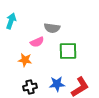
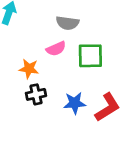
pink semicircle: (37, 42) -> (56, 49), moved
black cross: (30, 87) -> (36, 94), moved

